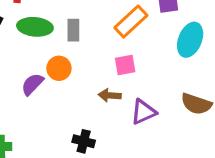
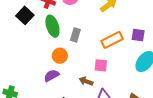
green ellipse: (35, 27) -> (52, 26), turned 50
purple semicircle: (32, 84) -> (51, 76), moved

